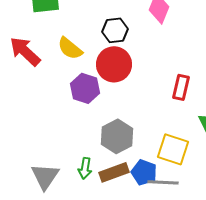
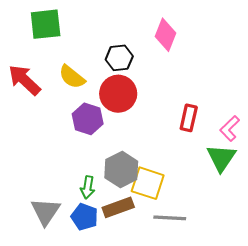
yellow square: (173, 149) -> (148, 183), moved
green arrow: (85, 168) -> (88, 187), moved
blue pentagon: (144, 172) -> (84, 217), moved

